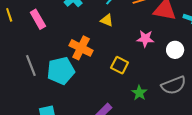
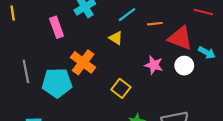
pink rectangle: (38, 19) -> (57, 27), moved
white circle: (175, 50) -> (184, 66), moved

